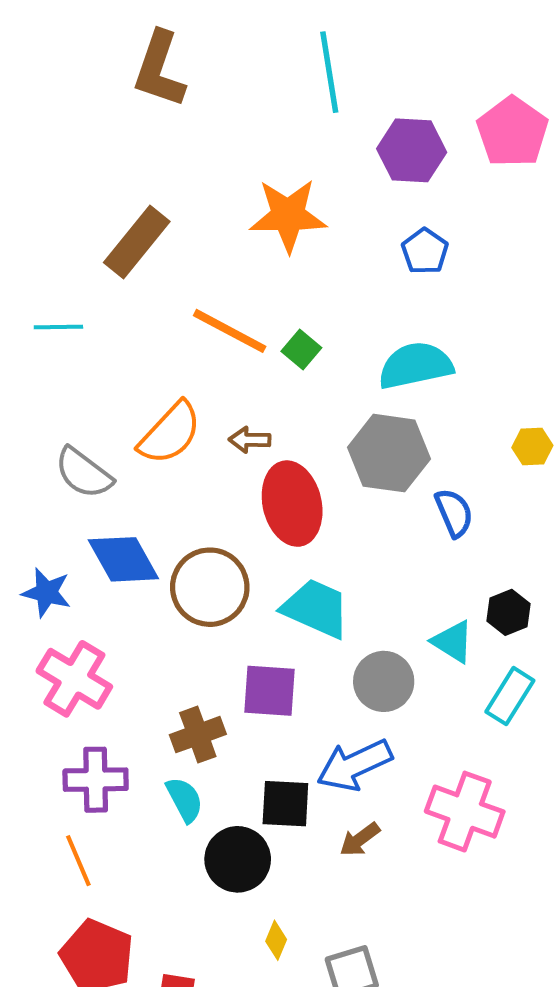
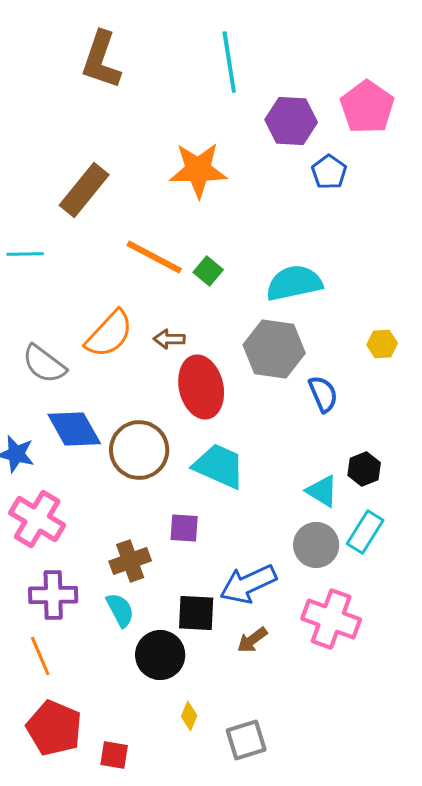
blue pentagon: (425, 251) -> (329, 172), moved
gray circle: (384, 681) -> (316, 545), moved
purple square: (270, 691) -> (184, 528), size x0.7

